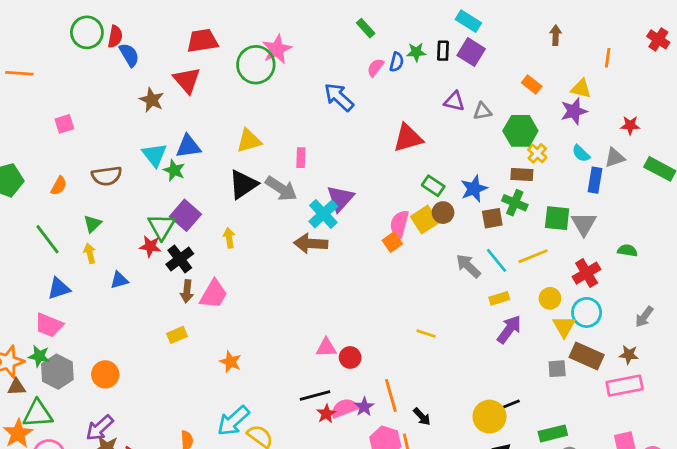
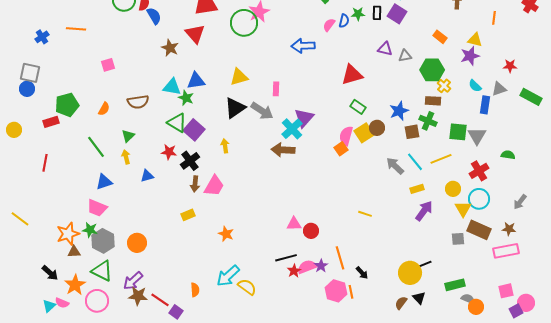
blue arrow: (339, 97) -> (303, 46), turned -45
cyan triangle: (154, 155) -> (172, 87), turned -42
green rectangle: (433, 186) -> (358, 107), moved
green triangle: (162, 227) -> (177, 123), moved, turned -30
green triangle: (38, 414) -> (102, 271), moved, turned 30

